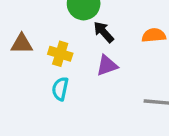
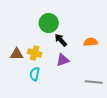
brown triangle: (22, 44) -> (17, 54), moved

